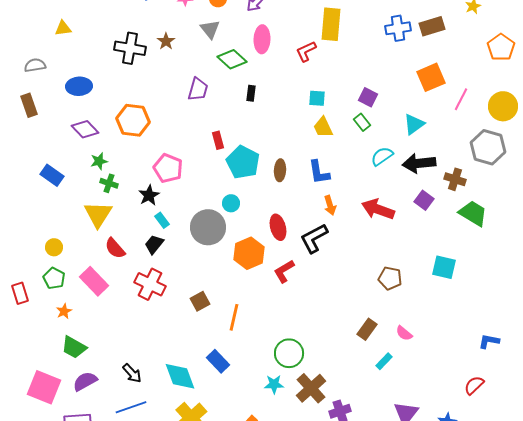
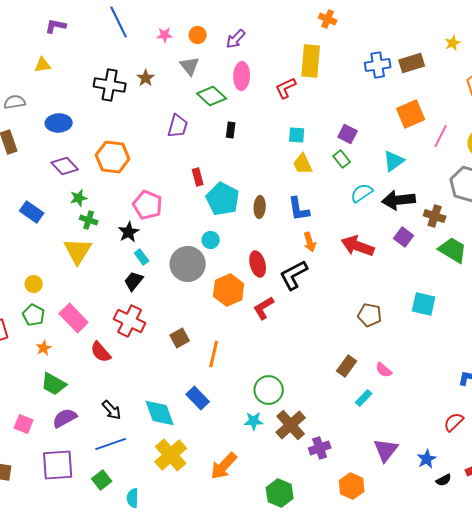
red semicircle: (115, 248) -> (101, 352), moved
pink square: (44, 387) -> (24, 424), size x0.6

